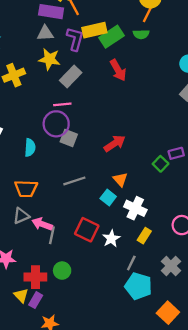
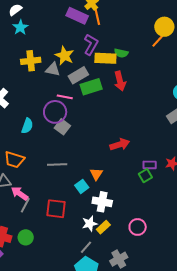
yellow rectangle: (94, 30) -> (105, 58), moved
gray triangle: (45, 33) -> (53, 69), moved
green semicircle: (141, 34) -> (121, 53), moved
green rectangle: (112, 37) -> (91, 87), moved
red arrow: (115, 143) -> (120, 144), moved
green square: (161, 164) -> (145, 176), moved
white cross: (135, 208) -> (102, 202), turned -30
red square: (87, 230) -> (56, 209), turned -35
white star: (111, 239) -> (90, 224), moved

